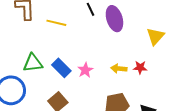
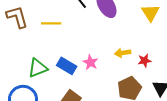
red star: (140, 67) -> (145, 61), moved

